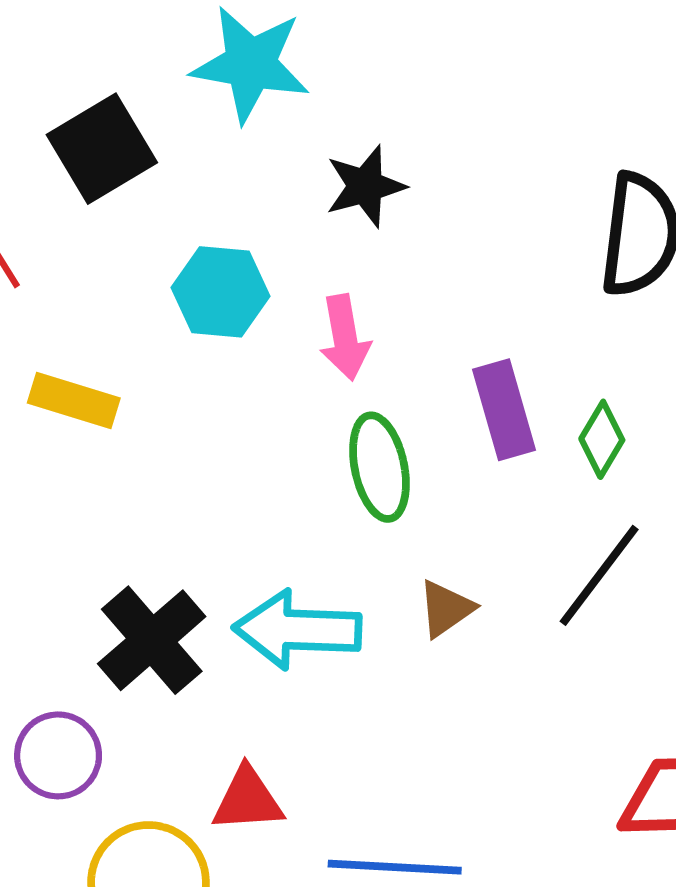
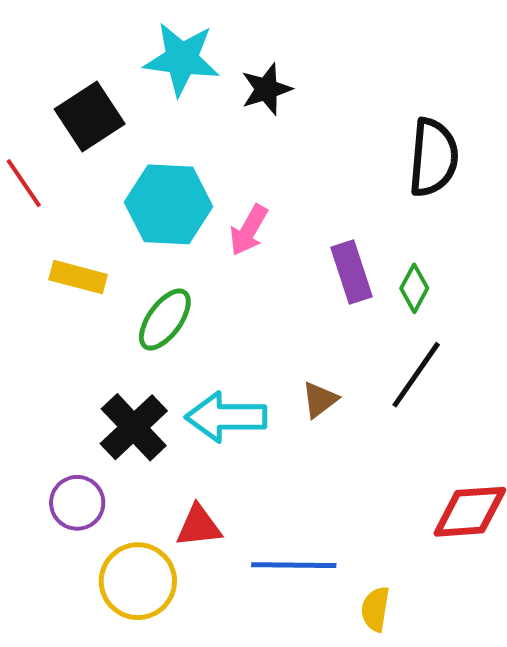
black star: (365, 186) -> (266, 89), moved
cyan hexagon: (220, 292) -> (168, 204), size x1.4
pink arrow: (345, 338) -> (249, 230), turned 42
green ellipse: (379, 467) -> (165, 319), moved, turned 50

